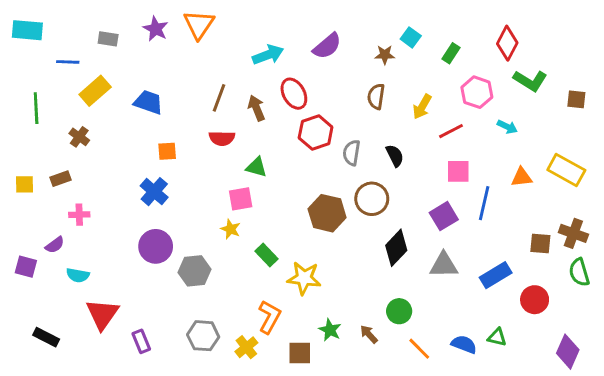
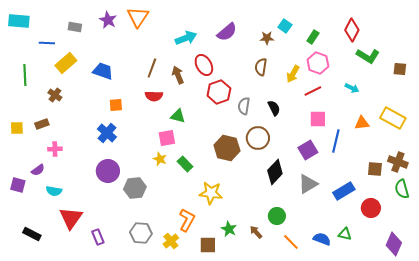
pink hexagon: (477, 92) -> (318, 63), moved
green rectangle: (267, 255) -> (185, 164), moved
gray triangle: (444, 265) -> (308, 184), turned -30

